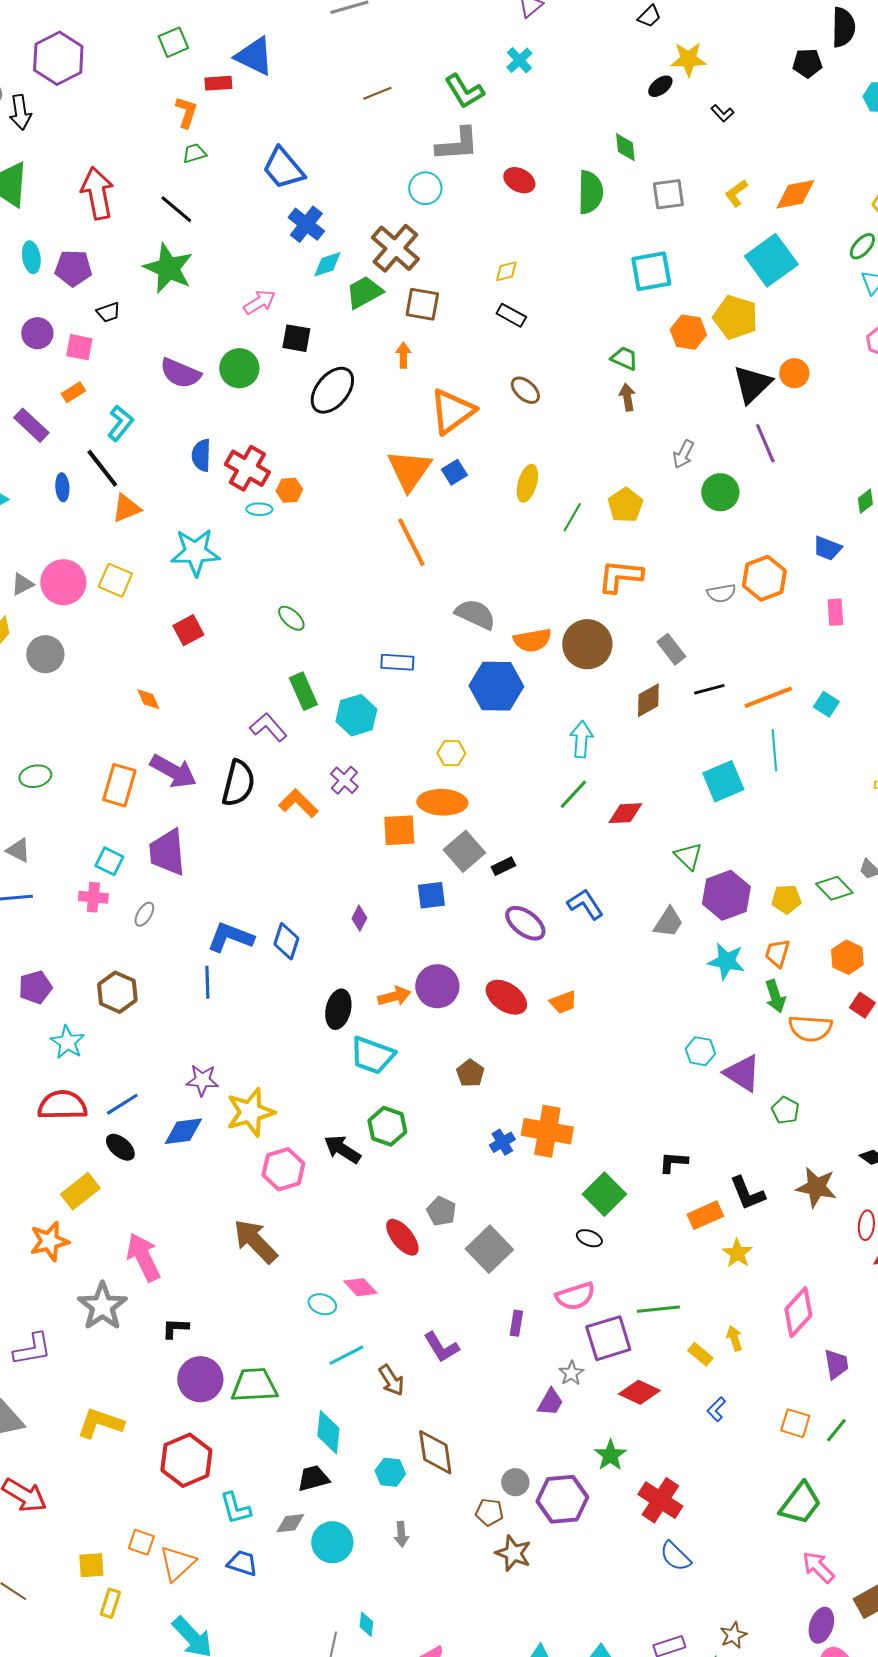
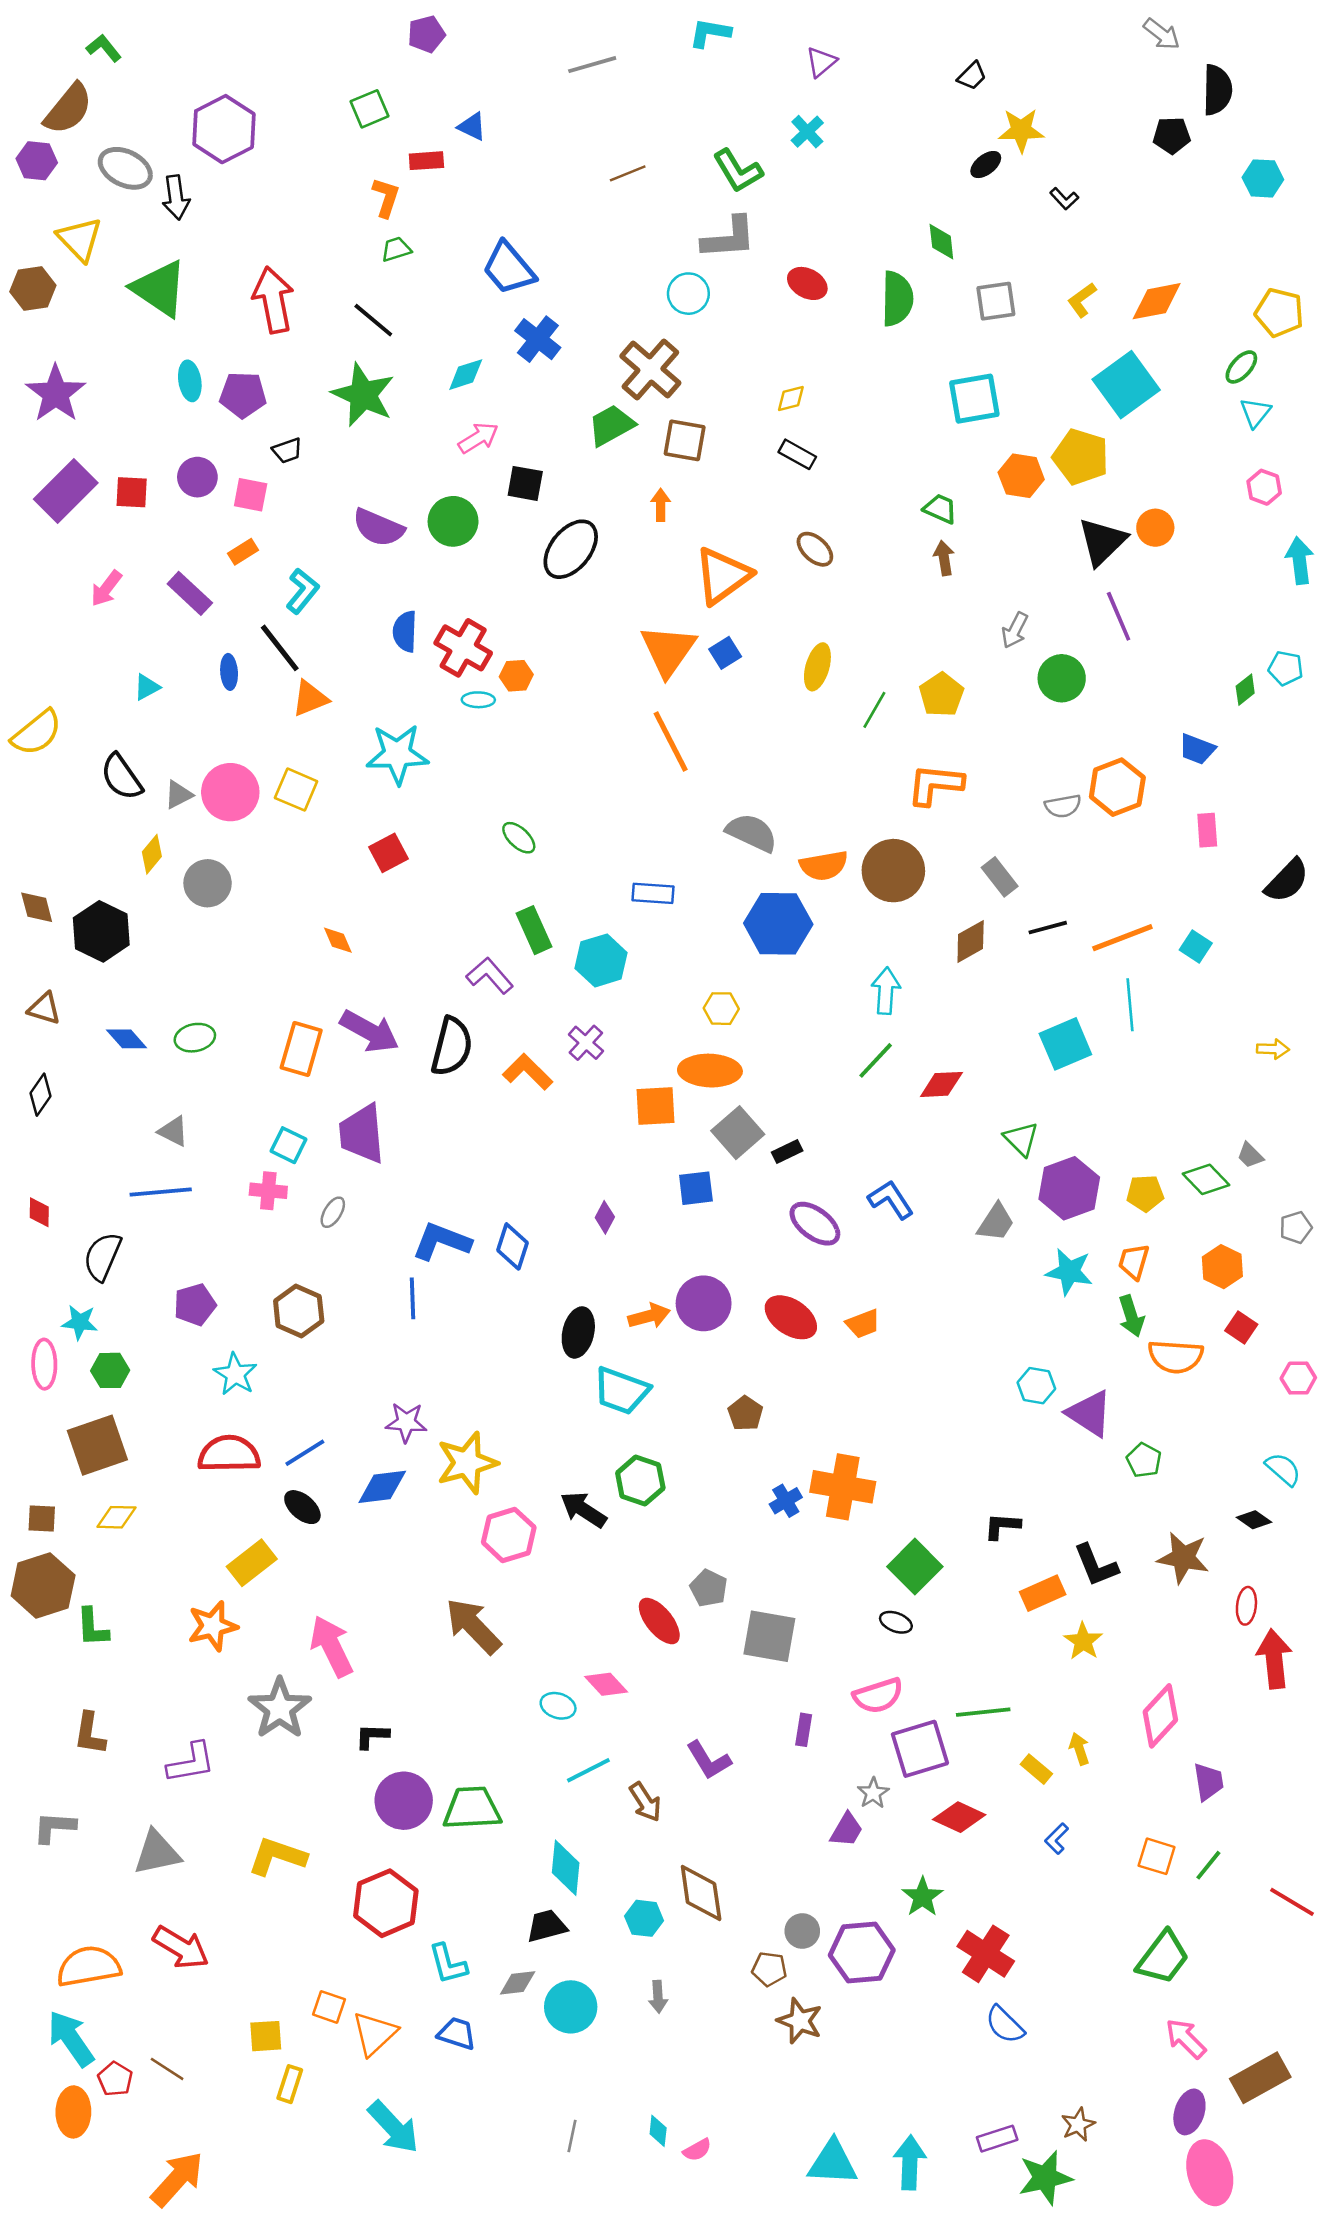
blue triangle: (254, 56) -> (472, 127), size x0.6
cyan diamond: (327, 264) -> (466, 375), moved
gray square: (489, 1249) -> (769, 1636), turned -36
cyan diamond: (366, 1624) -> (658, 2131), moved

